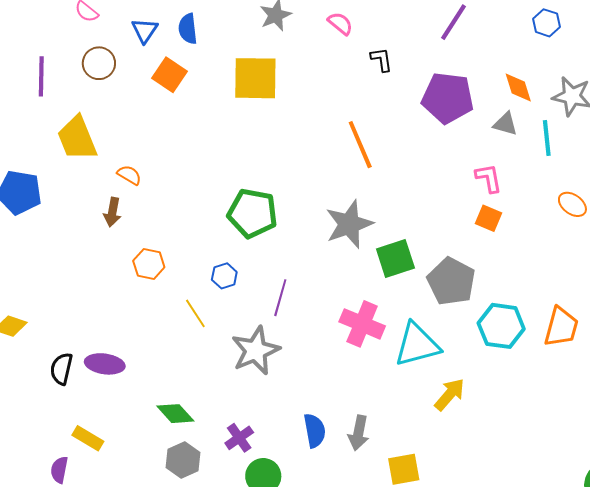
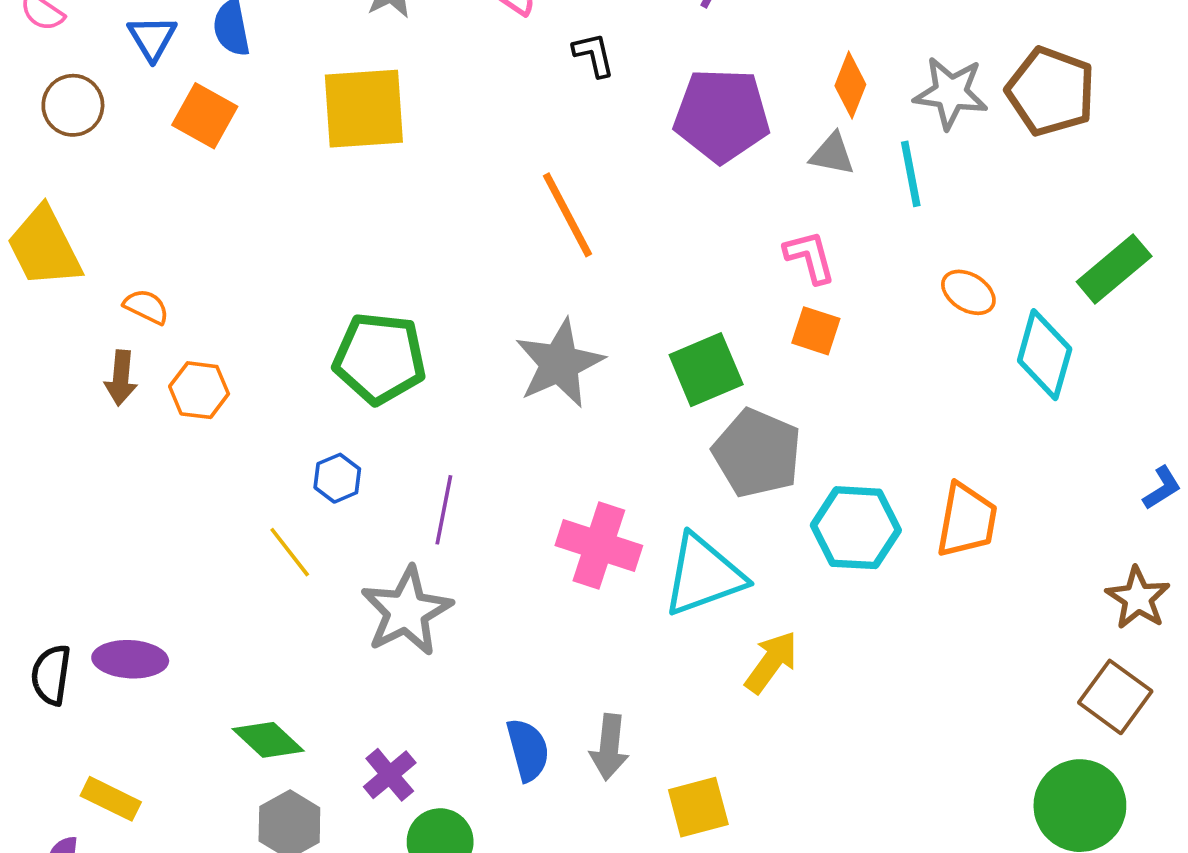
orange diamond: (518, 87) -> (850, 85), turned 44
green square: (395, 258) -> (706, 370), moved
orange hexagon: (149, 264) -> (199, 390), moved

